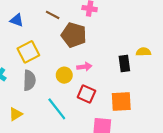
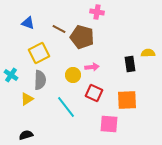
brown line: (53, 15) -> (59, 29), moved
yellow triangle: (16, 114) -> (27, 99), moved

